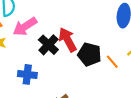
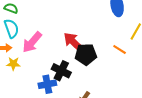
black cross: (48, 45) -> (61, 71), moved
black pentagon: (89, 54) -> (86, 54), moved

